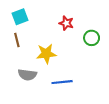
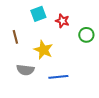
cyan square: (20, 17) -> (38, 14), moved
yellow star: (46, 54) -> (43, 50), turned 30

